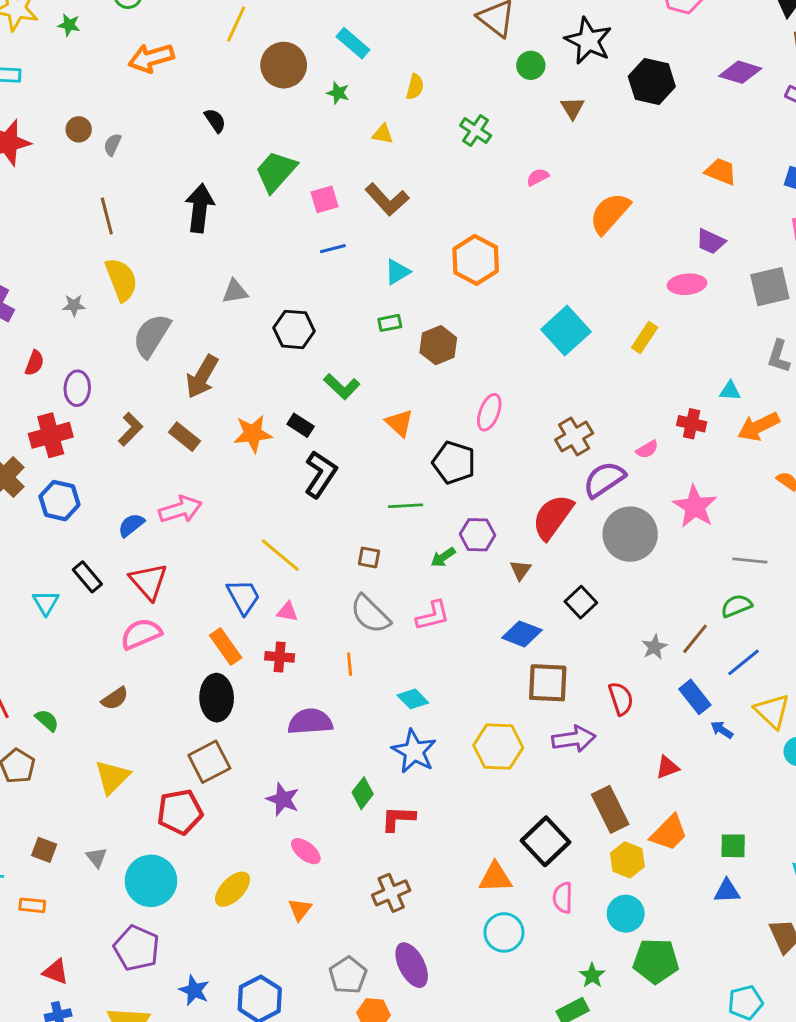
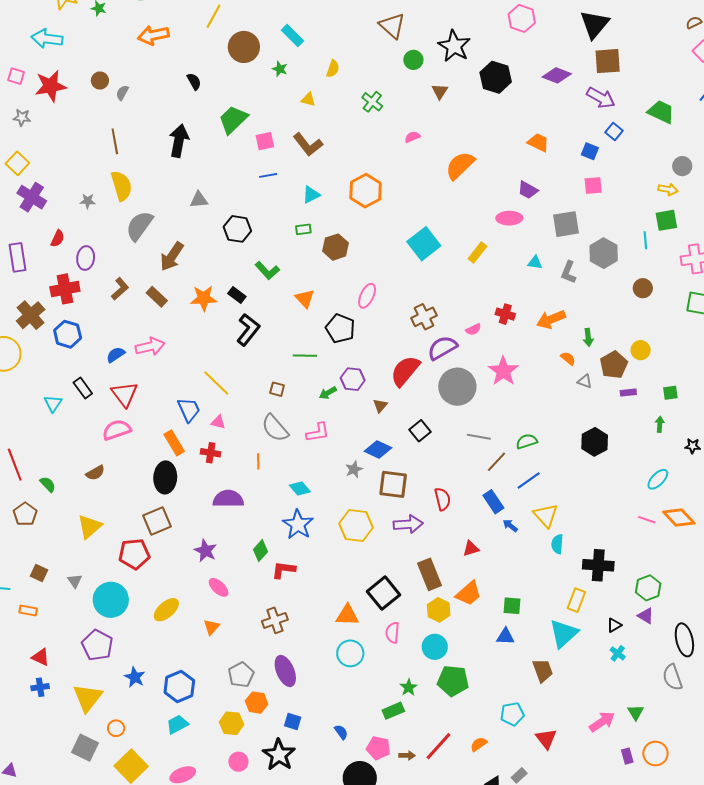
cyan triangle: (730, 391) -> (535, 263), moved
gray line: (750, 560) -> (479, 437), moved
gray star: (654, 647) -> (354, 469), moved

